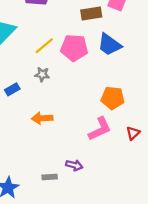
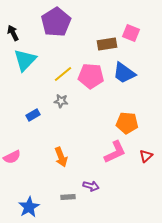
orange arrow: (42, 118) -> (61, 157), moved, turned -108

